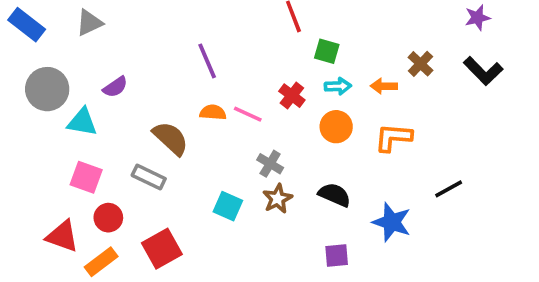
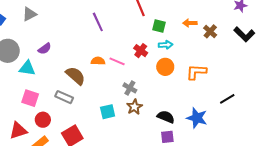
purple line: (207, 61) -> (98, 22), moved
orange arrow: (384, 86) -> (190, 23), moved
black semicircle: (335, 195) -> (166, 117), moved
cyan square: (228, 206) -> (108, 112), turned -35
red triangle: (62, 236) -> (18, 130), turned -36

